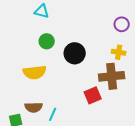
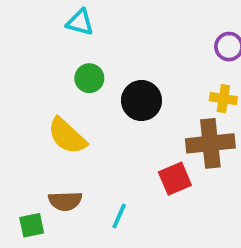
yellow semicircle: (35, 72) -> (67, 136), turned 50
cyan line: (53, 114) -> (119, 216), moved

